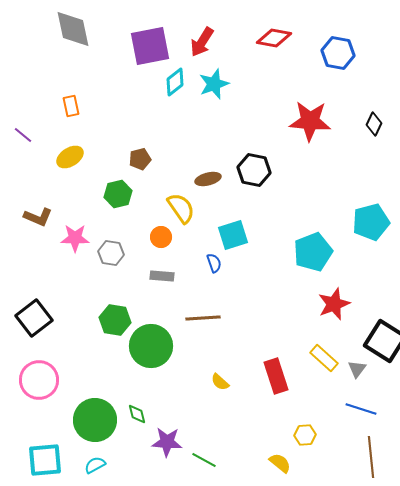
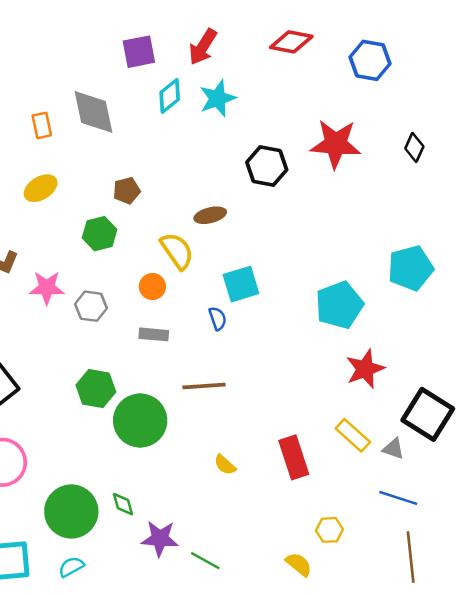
gray diamond: (73, 29) -> (93, 112), moved
purple square: (150, 46) -> (139, 52), size x0.7
black hexagon: (254, 170) -> (267, 166), moved
gray triangle: (357, 369) -> (393, 449), turned -48

